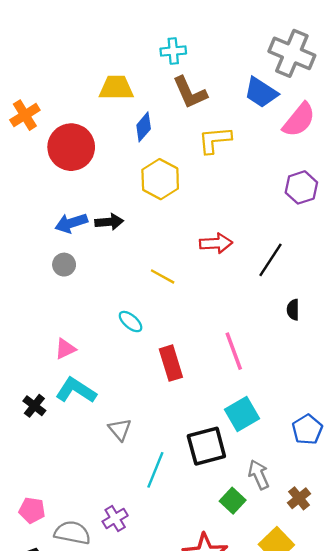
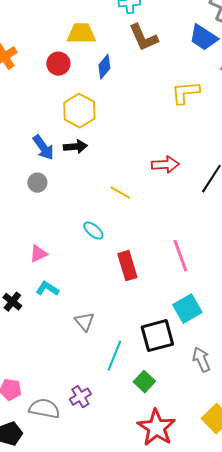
yellow L-shape: (215, 140) -> (185, 93), moved
red circle: (71, 147) -> (58, 64), moved, size x0.6
yellow hexagon: (160, 179) -> (79, 111), moved
blue arrow: (71, 223) -> (43, 148), turned -108
cyan L-shape: (76, 390) -> (47, 289), size x0.7
green square: (233, 501) -> (144, 382), moved

